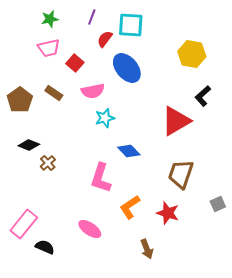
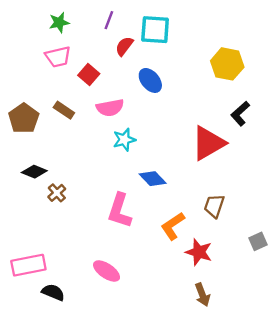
blue ellipse: (127, 68) -> (150, 80), size x0.7
brown trapezoid: (181, 174) -> (214, 206), size x0.7
orange L-shape: (130, 207) -> (173, 226), moved
pink rectangle: (24, 224) -> (28, 265), turned 40
brown arrow: (147, 249) -> (202, 295), moved

